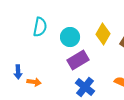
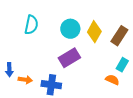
cyan circle: (70, 37) -> (70, 29), moved
blue cross: (85, 87) -> (51, 85), moved, turned -30

